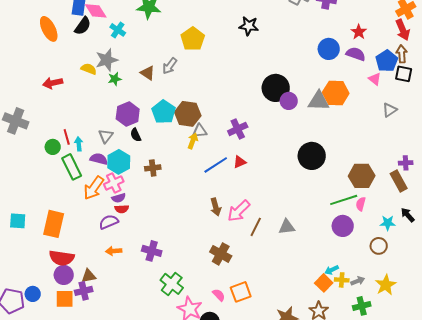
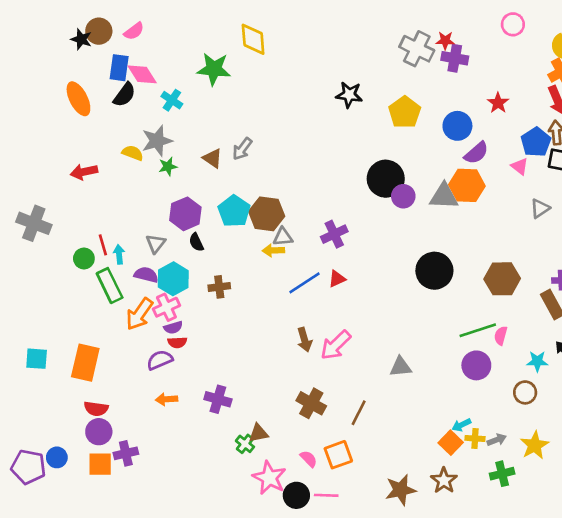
yellow pentagon: (193, 39) -> (405, 112), moved
purple semicircle: (356, 54) -> (476, 153), moved, turned 120
yellow arrow: (193, 141) -> (273, 250), turned -112
brown hexagon: (362, 176) -> (502, 279), moved
brown line: (256, 227) -> (359, 413), moved
red semicircle: (62, 258) -> (96, 409), size x0.7
brown triangle: (89, 276) -> (258, 433), moved
green cross: (172, 284) -> (245, 444), size x0.6

